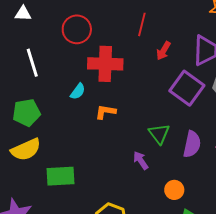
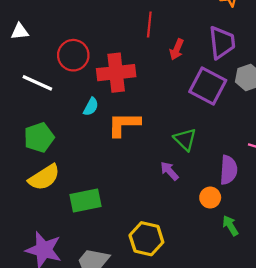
red circle: (77, 29) -> (73, 55), moved
white line: (32, 63) -> (37, 83), turned -40
orange L-shape: (105, 112) -> (124, 124), size x1.5
purple semicircle: (192, 144) -> (229, 170), moved

